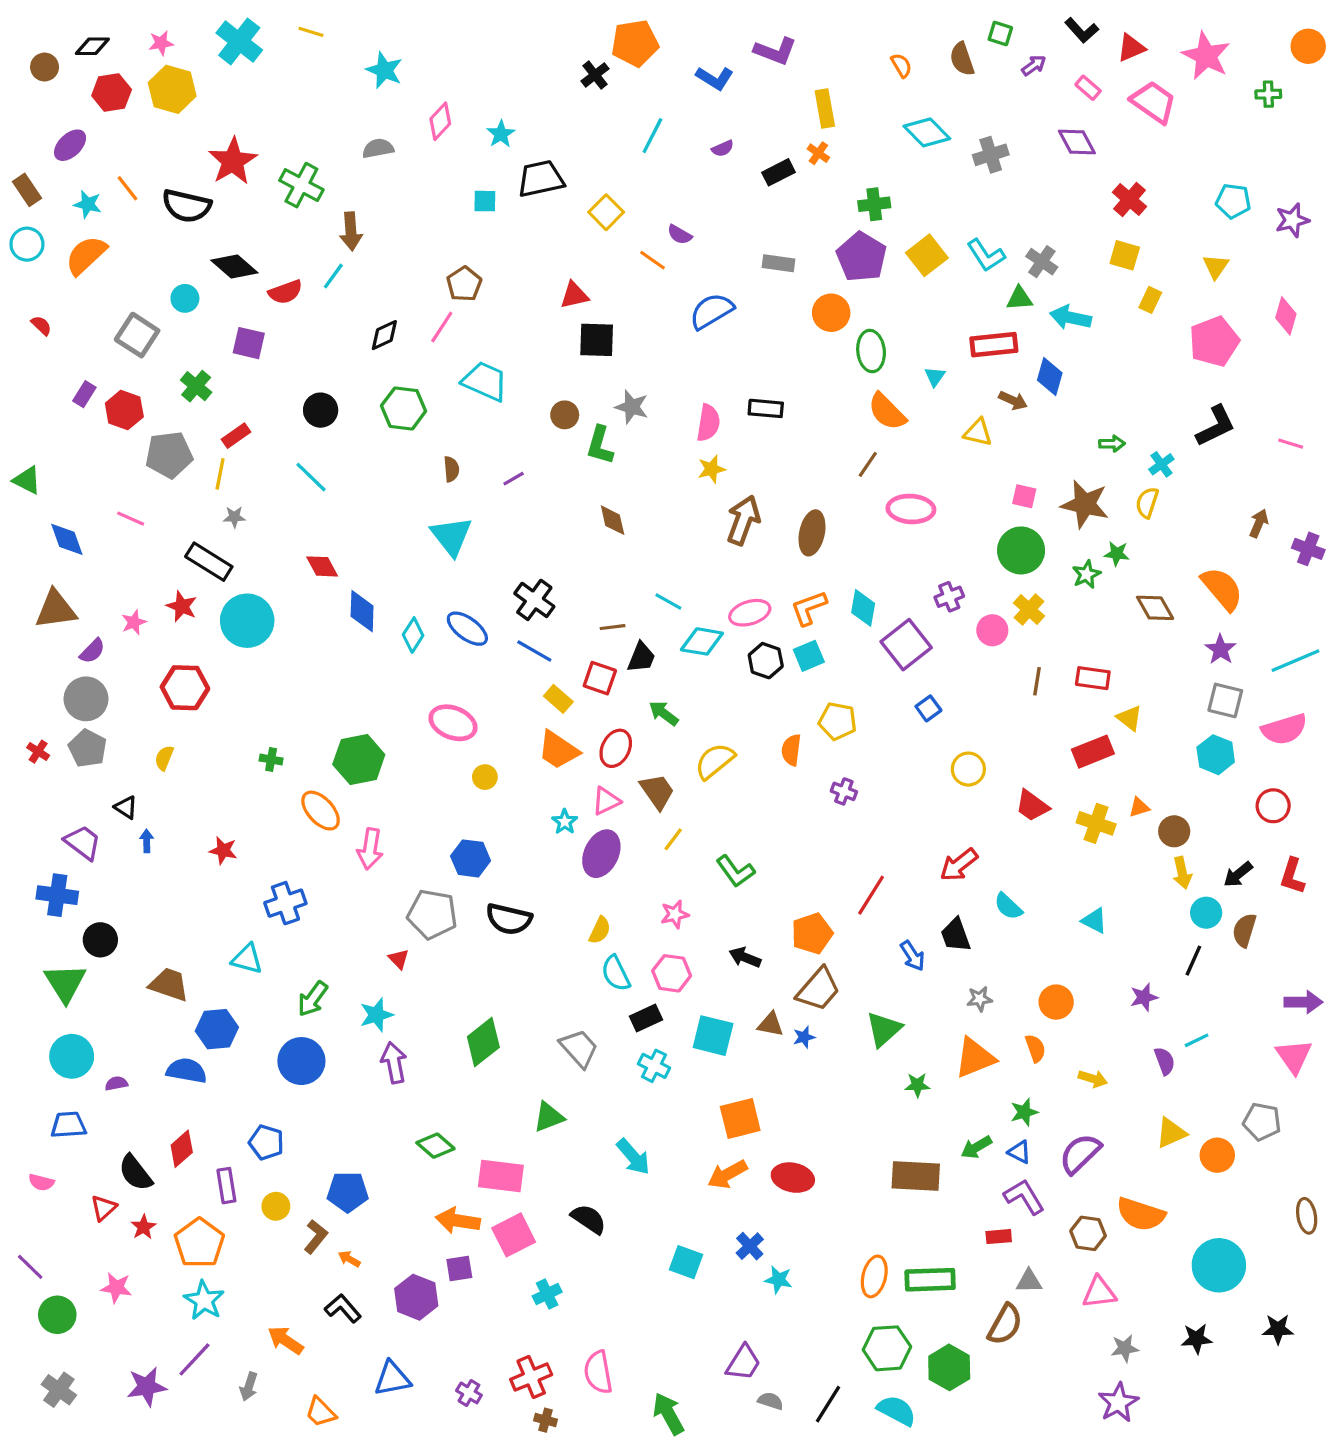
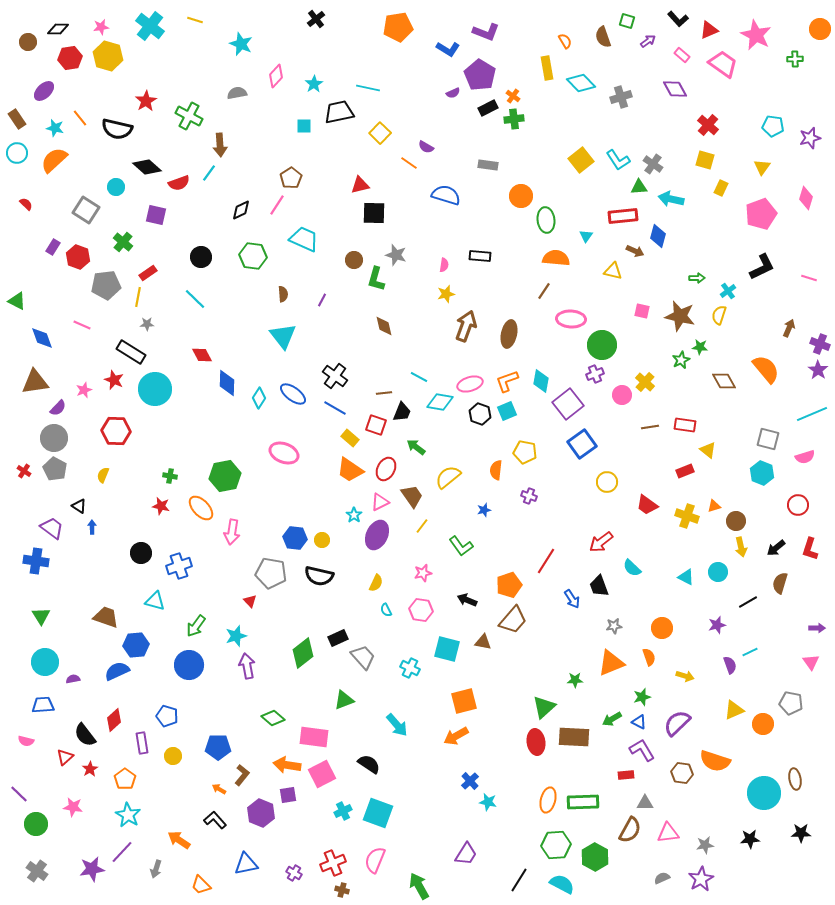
black cross: (595, 75) -> (316, 19), moved
yellow rectangle: (825, 108) -> (547, 68), moved
cyan line: (652, 136) -> (368, 88), moved, turned 75
red star: (233, 161) -> (146, 101), size x0.7
green cross: (874, 204) -> (514, 119), moved
purple pentagon: (861, 257) -> (480, 75), moved
blue semicircle: (711, 311) -> (446, 195), turned 48
orange semicircle: (887, 412) -> (556, 258), turned 140
pink semicircle: (708, 423) -> (444, 265), size x0.6
purple line: (514, 479) -> (322, 300), turned -32
green circle: (1021, 550) -> (602, 345), moved
purple star: (1220, 649) -> (818, 370), moved
brown line: (1037, 681) -> (650, 427), turned 72
blue square: (928, 708) -> (582, 444), size x1.8
pink semicircle: (1284, 729) -> (805, 457), size x0.7
red rectangle: (1093, 752) -> (685, 471), size x0.7
yellow circle: (485, 777) -> (322, 540), moved
red star: (223, 850) -> (161, 506), moved
cyan circle: (1206, 913) -> (718, 572), moved
black circle: (100, 940) -> (141, 553), moved
black line: (1193, 961) -> (748, 602), turned 36
cyan semicircle: (616, 973) -> (386, 610), size x0.6
green triangle: (65, 983) -> (41, 616), size x0.7
purple arrow: (1303, 1002) -> (817, 628), size x0.7
black rectangle: (646, 1018) -> (338, 638), moved
green triangle: (884, 1029) -> (544, 707), moved
blue star: (804, 1037) -> (484, 510), moved
pink triangle: (1294, 1056) -> (811, 662), size x0.7
blue semicircle: (187, 1071) -> (117, 671), turned -35
red ellipse: (793, 1178) -> (536, 742), moved, turned 70
brown ellipse: (1307, 1216) -> (795, 779), moved
brown L-shape: (316, 1237) -> (242, 775), moved
orange pentagon: (199, 1243) -> (125, 779), size x0.7
cyan square: (686, 1262) -> (378, 813), moved, size x1.4
pink triangle: (1099, 1292) -> (668, 833), moved
pink semicircle: (598, 1372) -> (375, 860), turned 32
gray semicircle: (771, 1401) -> (662, 878), moved, turned -42

